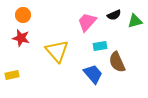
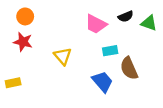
green triangle: (135, 21) -> (149, 23), turned 35
pink trapezoid: (87, 22) -> (96, 24), turned -105
yellow triangle: (57, 51) -> (63, 56), size x0.7

